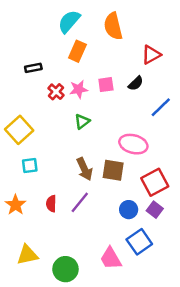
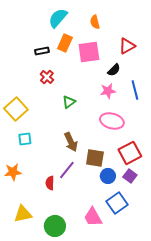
orange semicircle: (113, 26) -> (95, 22), size x0.6
black rectangle: (33, 68) -> (42, 51), moved
pink square: (106, 85) -> (89, 52), moved, size x1.6
pink star: (79, 89) -> (108, 91), moved
blue line: (161, 107) -> (135, 90), turned -60
brown square: (113, 170) -> (95, 158), moved
red semicircle: (51, 204) -> (50, 183), moved
orange star: (15, 205) -> (13, 172), turned 30

